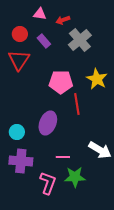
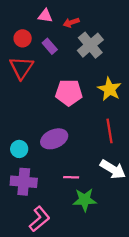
red line: (77, 104) -> (109, 131), moved
purple ellipse: (48, 123) -> (54, 139), turned 45
pink L-shape: (48, 183) -> (40, 219), moved, turned 30

